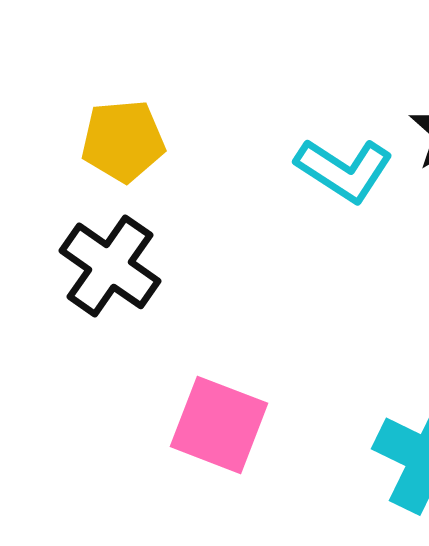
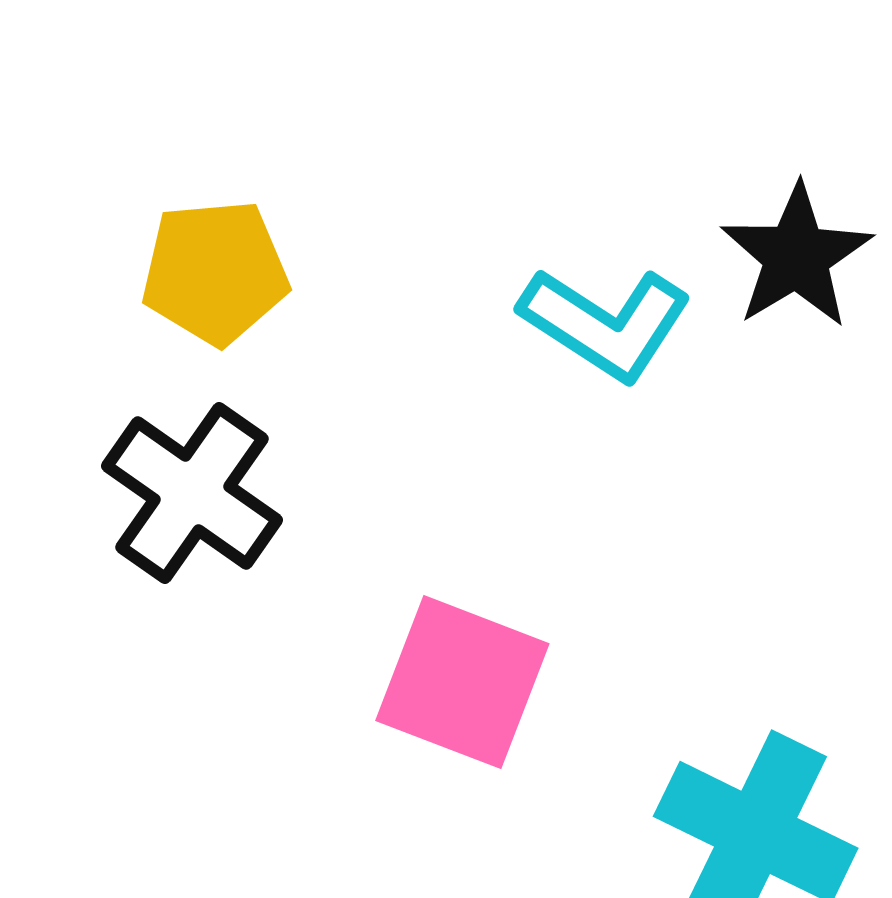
pink square: (219, 425) -> (462, 682), moved

